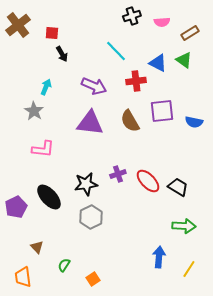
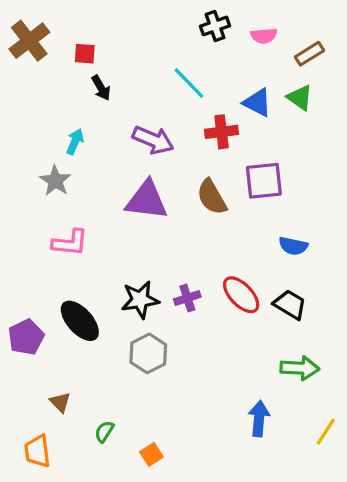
blue semicircle: (194, 122) -> (293, 246), moved
purple cross: (118, 174) -> (187, 298), moved
yellow line: (189, 269) -> (326, 432), moved

